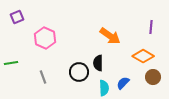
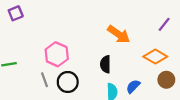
purple line: (151, 27) -> (164, 24), turned 32
pink hexagon: (45, 38) -> (57, 54), moved
black circle: (79, 72) -> (68, 82), moved

